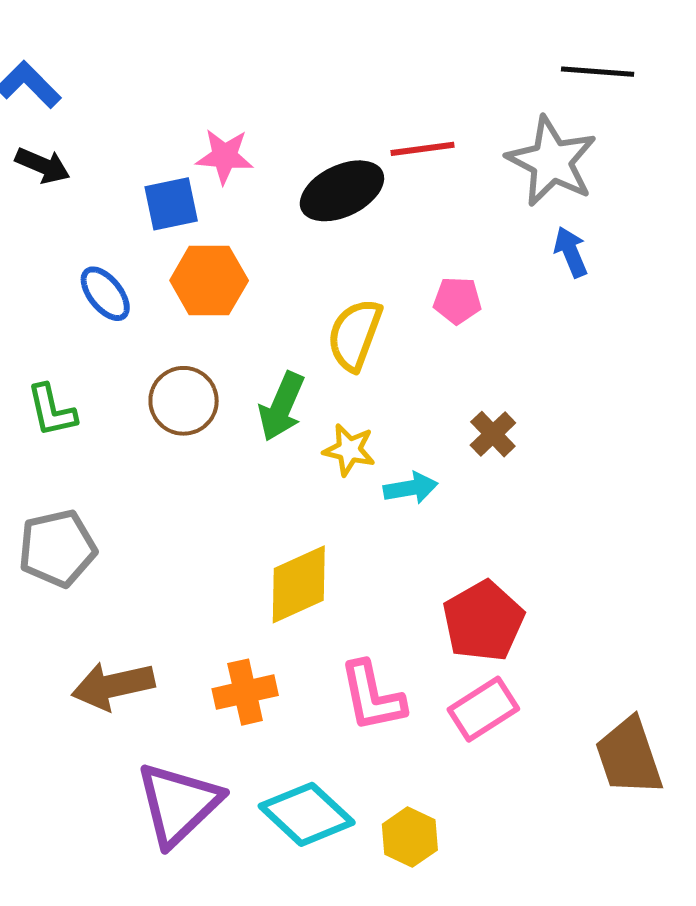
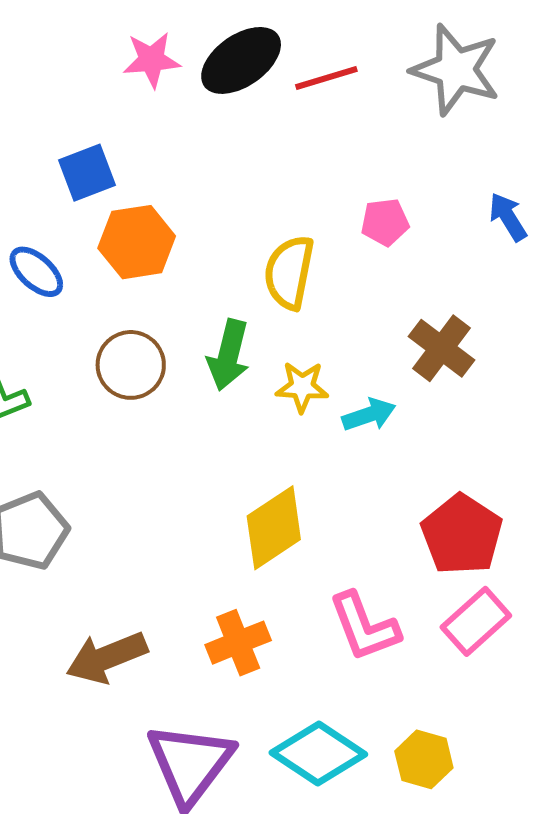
pink star: (225, 156) -> (152, 60), moved
black ellipse: (342, 191) -> (241, 60), moved
blue arrow: (571, 252) -> (508, 217), moved
brown cross: (493, 434) -> (441, 348), size x1.4

